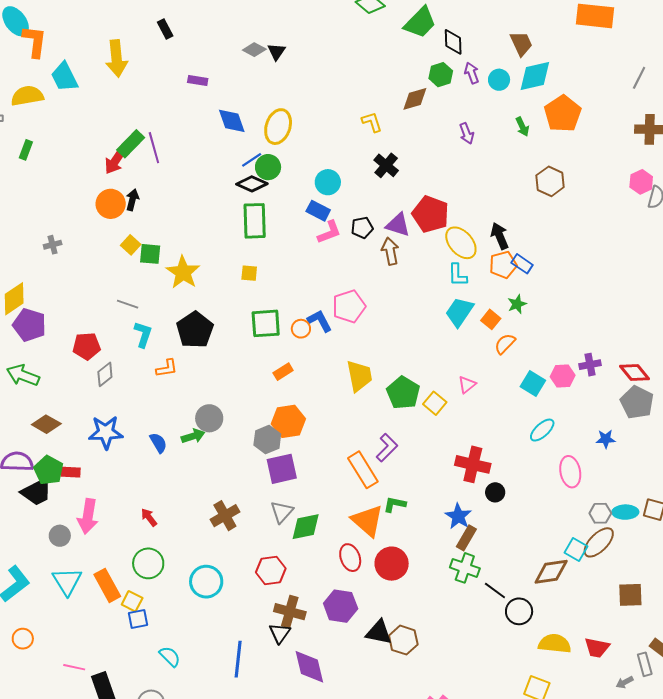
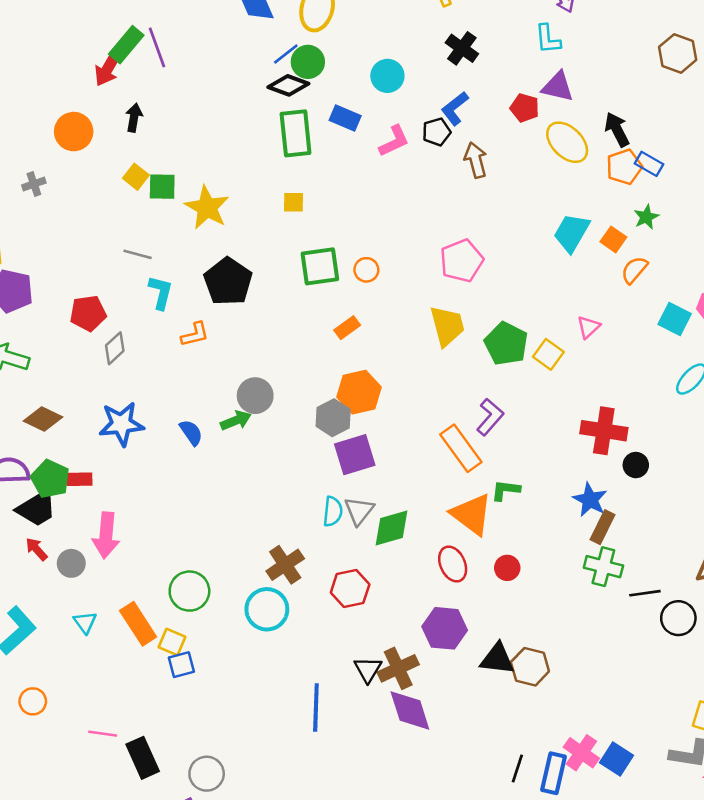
orange circle: (111, 204) -> (74, 132), moved
blue rectangle: (318, 211) -> (345, 118), moved
red pentagon: (431, 214) -> (525, 108), size x0.6
purple triangle: (398, 225) -> (558, 87), moved
cyan L-shape: (458, 275) -> (548, 39), moved
pink pentagon: (349, 306) -> (462, 261), moved
blue L-shape: (320, 321) -> (455, 109), moved, turned -96
brown cross: (225, 516) -> (285, 565), moved
red arrow: (149, 517) -> (36, 549), moved
red circle: (392, 564) -> (507, 568), size x0.6
cyan triangle: (67, 581) -> (85, 622), size x0.6
black line: (495, 591) -> (645, 593), turned -40
brown cross: (290, 612) -> (398, 668), moved, turned -36
cyan semicircle: (170, 656) -> (333, 511), moved, turned 55

